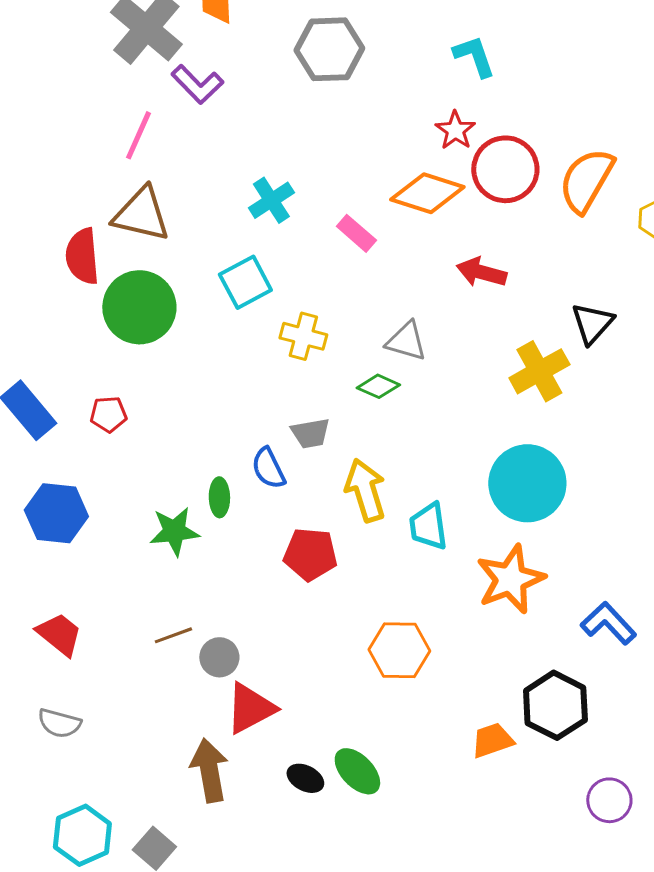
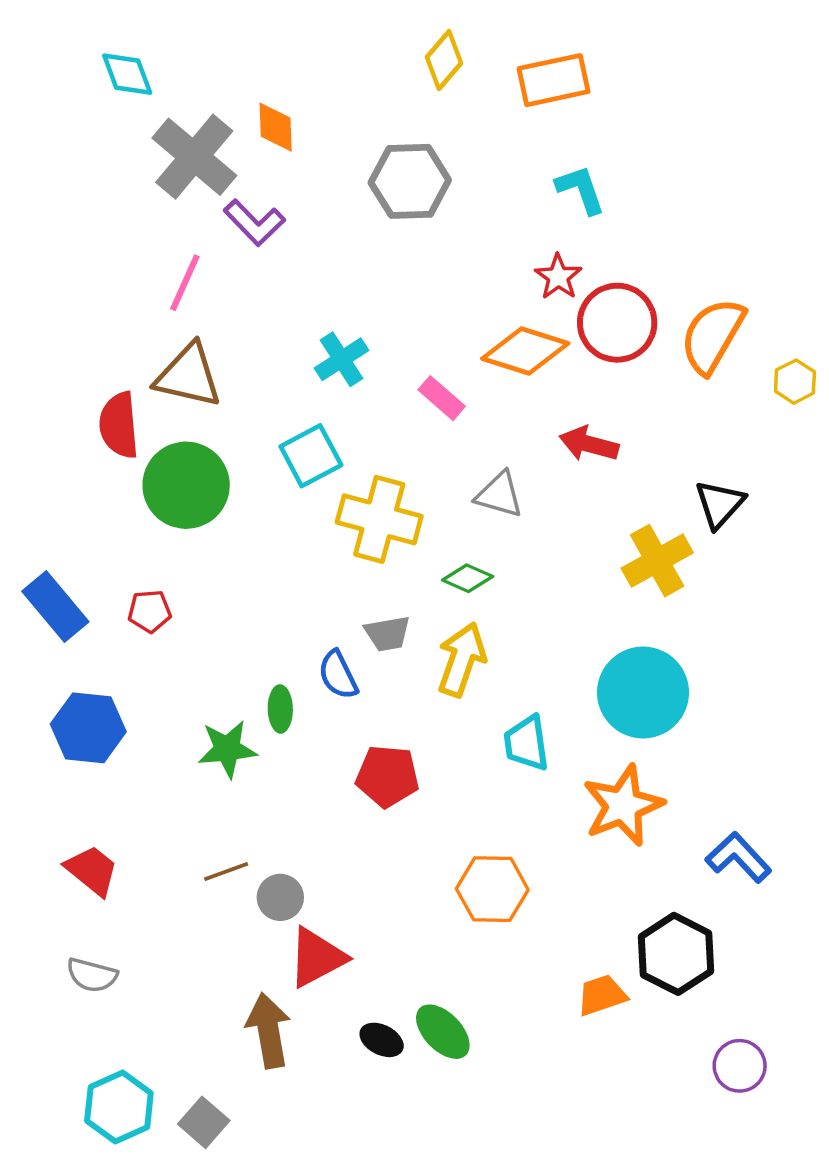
yellow cross: (303, 336) -> (379, 519), size x1.5
gray triangle: (406, 341) -> (499, 495), moved
yellow arrow: (365, 490) -> (462, 660), moved, turned 36

